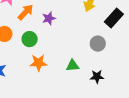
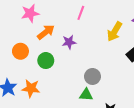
gray circle: (98, 44) -> (92, 76), moved
orange star: (38, 63) -> (31, 88), moved

